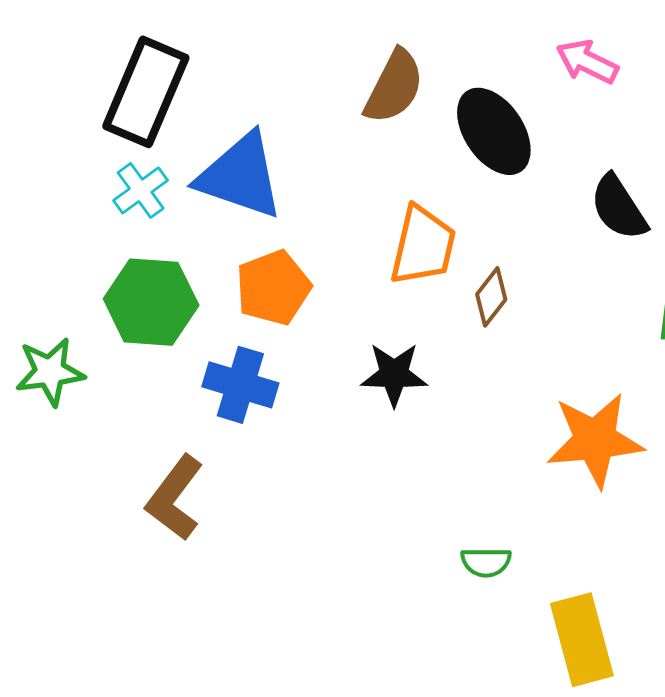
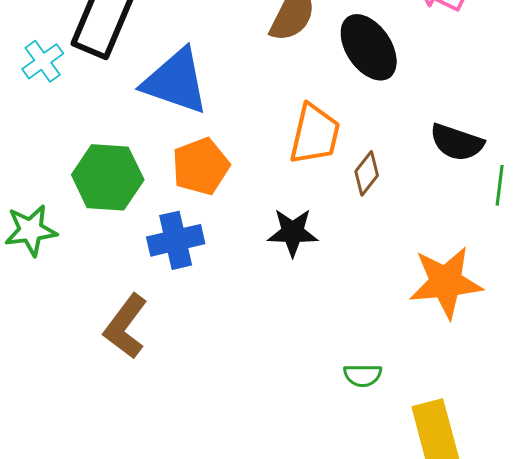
cyan cross: (141, 190) -> (43, 61), moved
black semicircle: (619, 208) -> (457, 142), moved, turned -38
blue cross: (240, 385) -> (176, 240), turned -30

